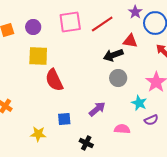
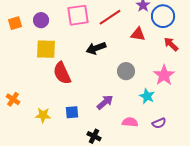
black arrow: (113, 55) -> (96, 48), moved
purple semicircle: (151, 120) -> (159, 123), moved
yellow star: (38, 134) -> (43, 115), moved

